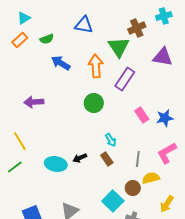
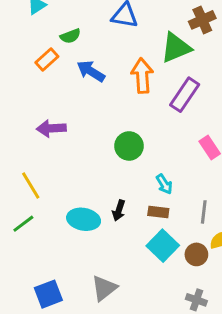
orange rectangle: (20, 40) -> (47, 59), moved
green triangle: (119, 47) -> (176, 48), turned 40
green circle: (94, 103) -> (129, 146), moved
black arrow: (80, 158) -> (119, 210), turned -48
brown rectangle: (107, 159) -> (158, 212), turned -48
cyan square: (113, 201) -> (163, 246), moved

